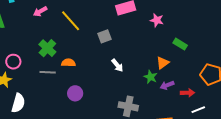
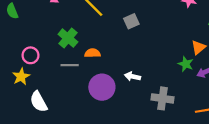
white arrow: (117, 65) -> (133, 76), moved, turned 144
purple circle: (75, 93) -> (102, 87), size x1.5
white semicircle: (18, 103) -> (39, 102), turned 138

